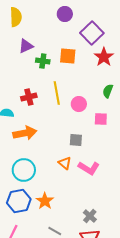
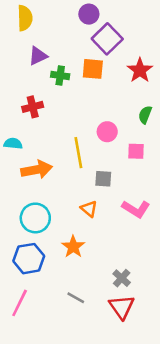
purple square: (92, 33) -> (107, 39), moved
yellow line: (57, 93) -> (78, 153), moved
red cross: (29, 97) -> (33, 107), moved
pink L-shape: (89, 168) -> (136, 209), moved
orange star: (45, 201) -> (73, 247), moved

